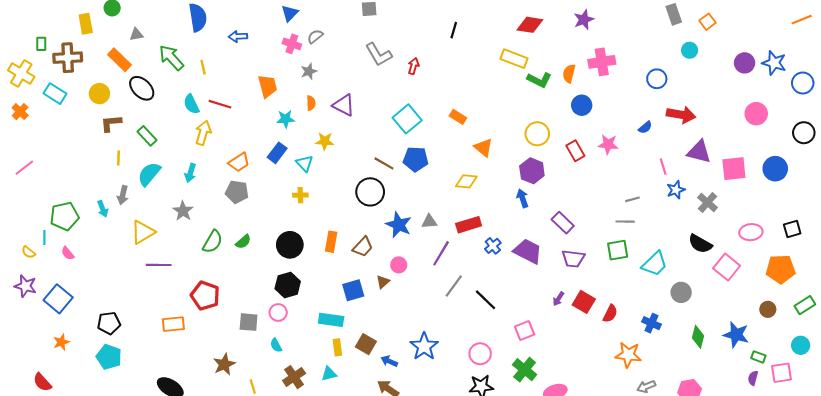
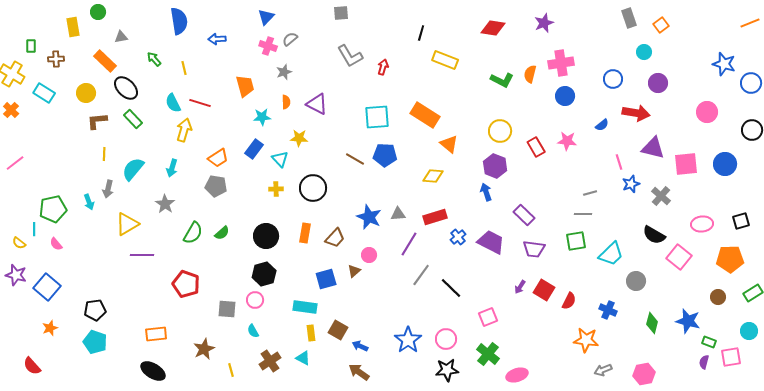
brown cross: (68, 58) -> (56, 59), size x0.6
green arrow: (171, 58) -> (154, 59), size x0.6
yellow rectangle: (514, 59) -> (445, 60), moved
purple circle: (745, 63) -> (658, 83), moved
blue circle: (582, 105) -> (565, 96), moved
orange rectangle: (458, 117) -> (425, 115), size x1.8
cyan square: (407, 119) -> (377, 117), turned 36
green rectangle: (147, 136) -> (133, 119), moved
black circle: (370, 192) -> (313, 188), moved
orange rectangle: (173, 324) -> (156, 334), moved
blue star: (424, 346) -> (408, 340), moved
cyan triangle: (329, 374) -> (303, 358), turned 42

